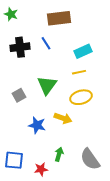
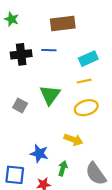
blue line: (46, 43) -> (49, 50), turned -56
gray square: (19, 95) -> (20, 106), turned -32
yellow arrow: (63, 118) -> (73, 140), moved
blue star: (37, 125) -> (39, 154), moved

